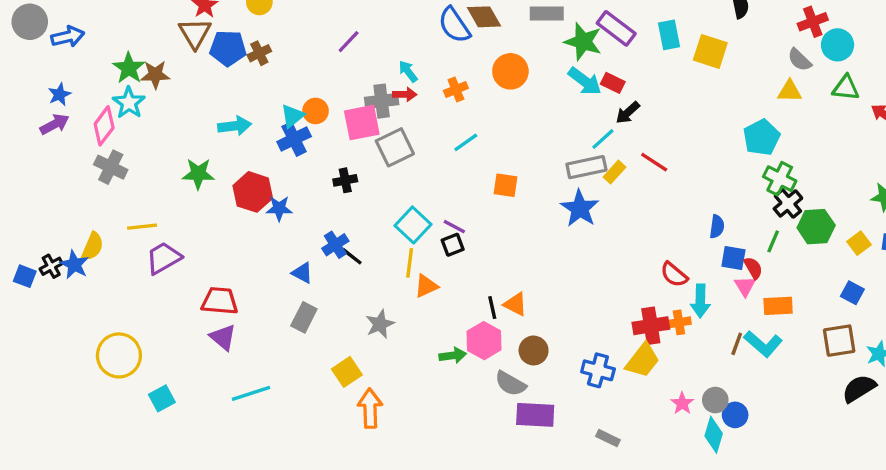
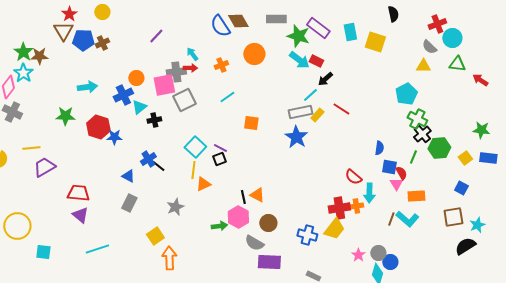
cyan triangle: (292, 116) -> (139, 107), moved
cyan square: (162, 398) -> (43, 252), turned 35

